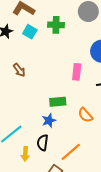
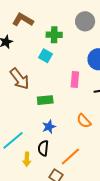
cyan square: (30, 32) -> (46, 56), moved
brown arrow: (19, 70) -> (20, 79), size x1.6
green rectangle: (58, 102) -> (45, 100), moved

